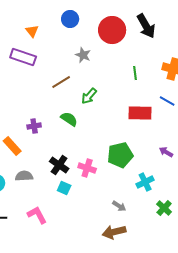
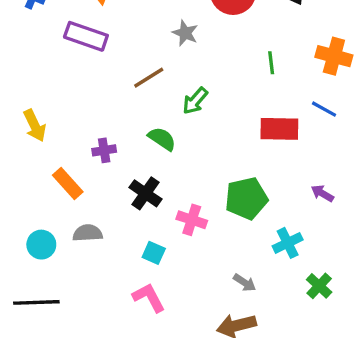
black cross: (59, 165) -> (145, 193), moved
pink L-shape: (37, 215) -> (149, 297), moved

